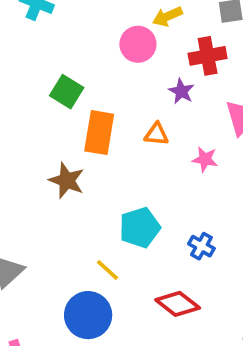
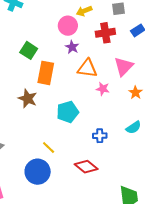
purple star: (181, 91) -> (72, 47), moved
orange triangle: (157, 134) -> (87, 68), moved, size x1.5
cyan pentagon: (140, 228) -> (68, 112), moved
blue cross: (201, 246) -> (100, 136), turned -32

